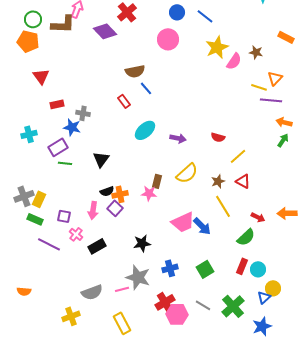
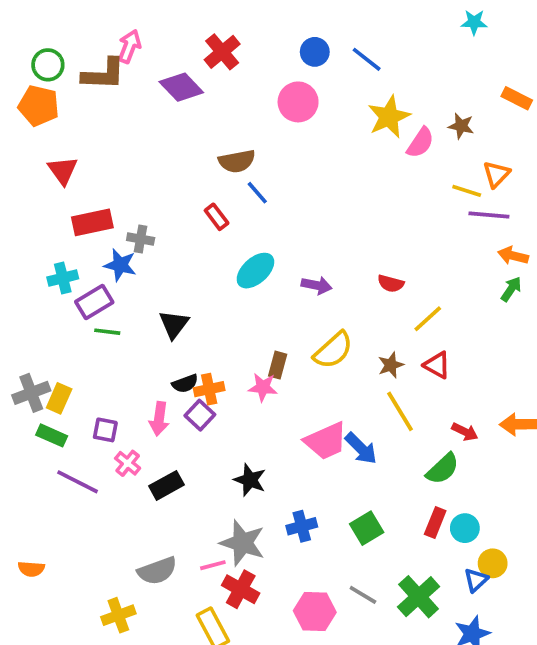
red rectangle: (57, 104) -> (92, 222), size x1.5
cyan cross: (29, 134) -> (63, 278), moved
black star: (142, 243) -> (250, 480), turned 30
red cross: (165, 302) -> (241, 589), moved, turned -30

